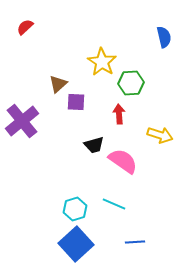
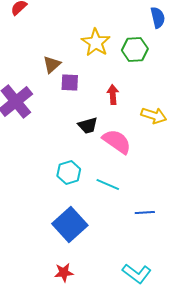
green hexagon: (131, 83) -> (135, 50), moved
cyan hexagon: (75, 209) -> (69, 172), moved
blue line: (135, 242) -> (145, 212), moved

